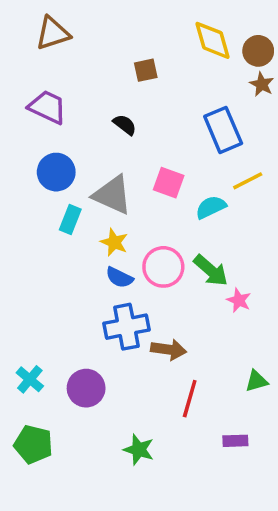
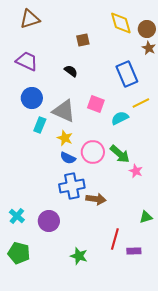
red line: (190, 399) -> (115, 239), moved

